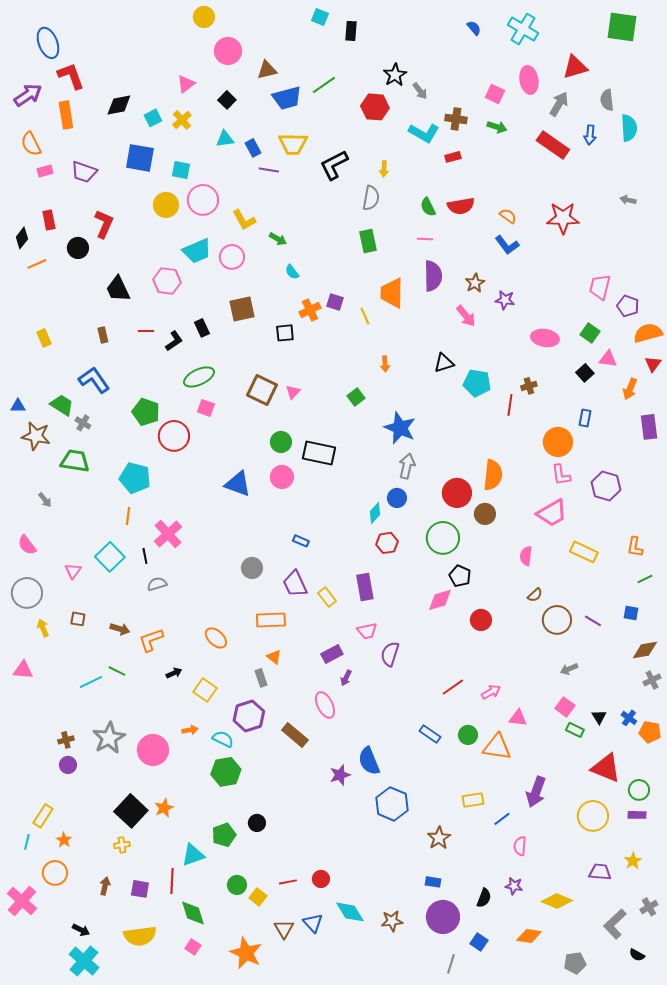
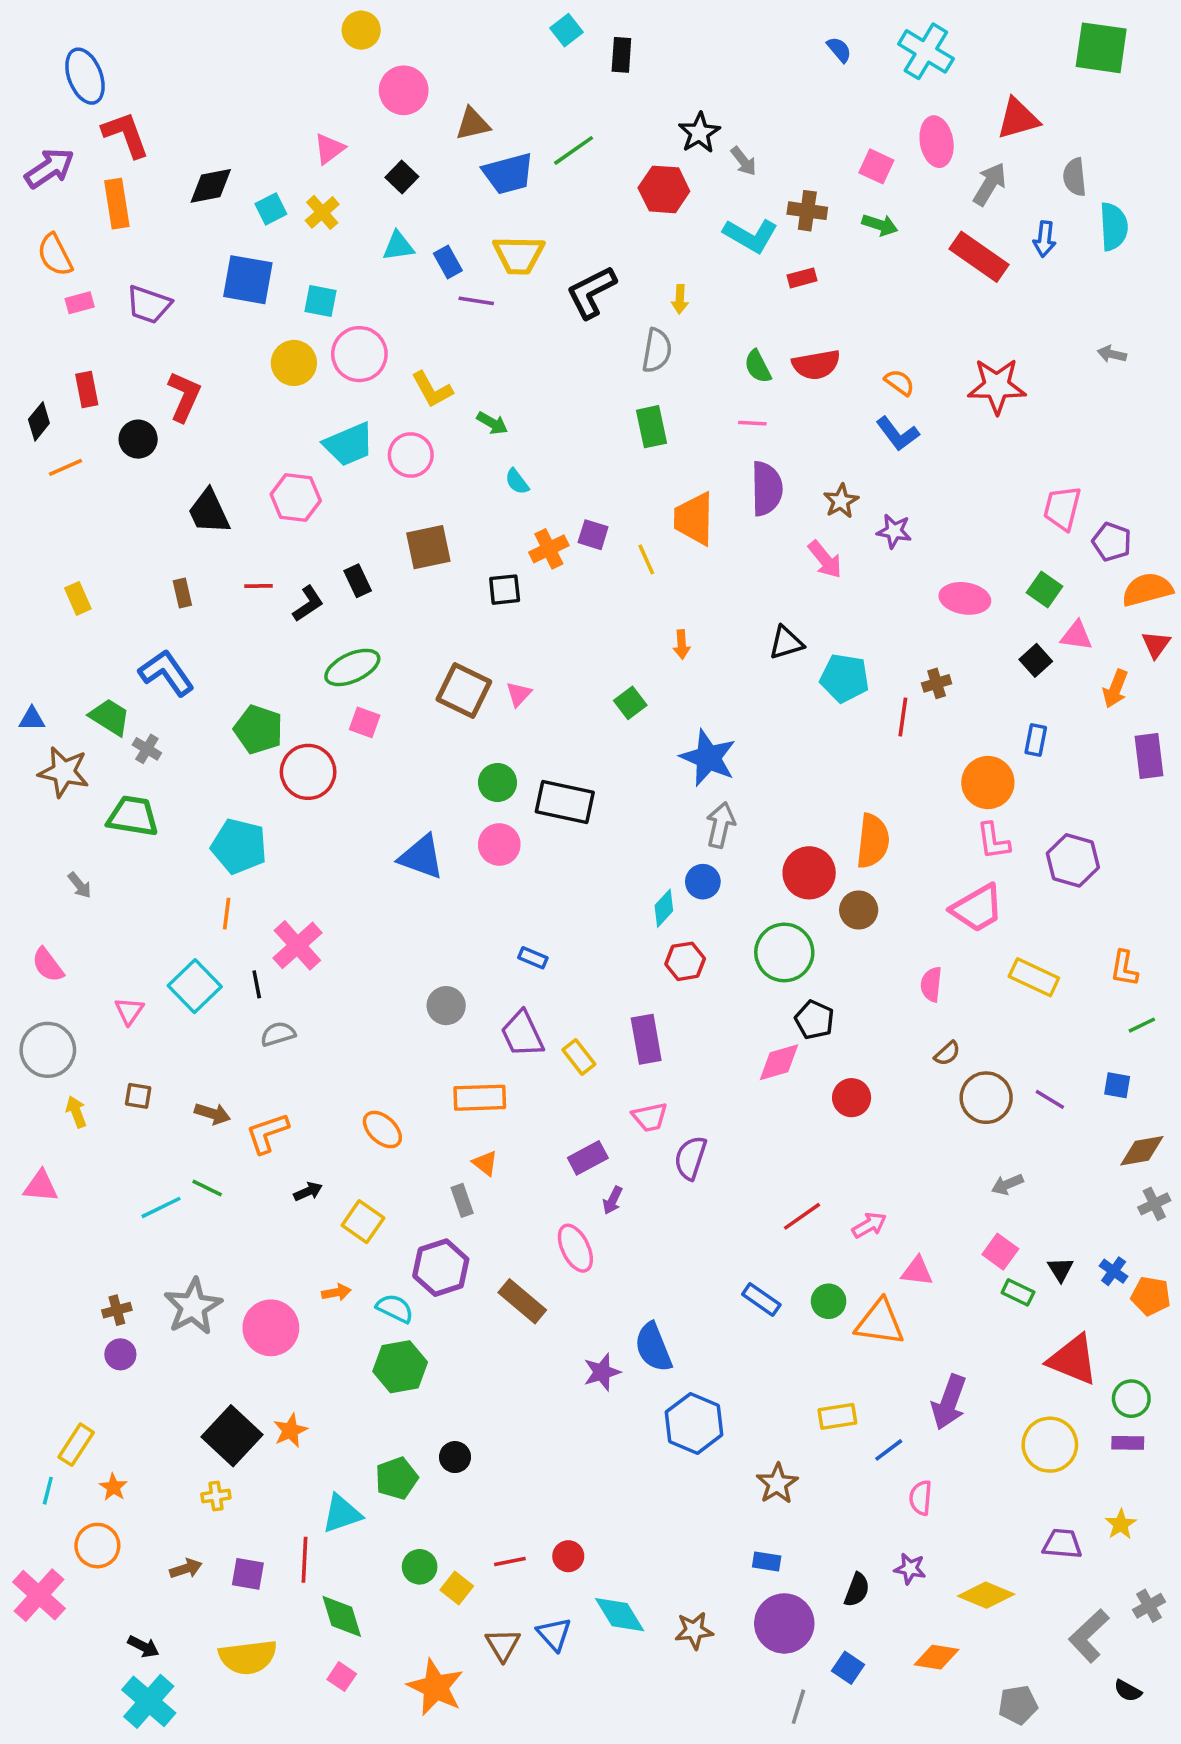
cyan square: (320, 17) -> (567, 30), turned 30
brown arrow: (105, 886) -> (186, 1569), turned 60

